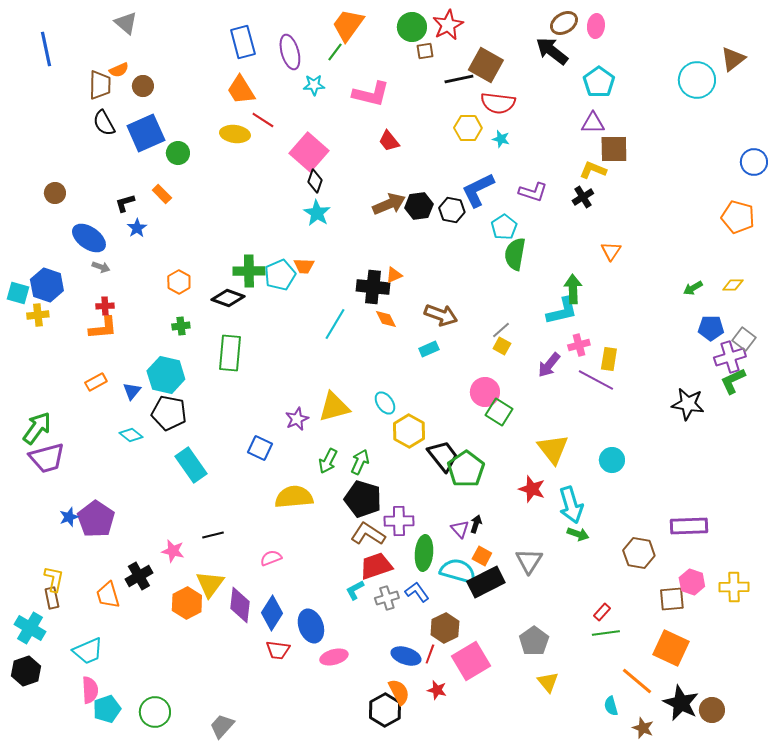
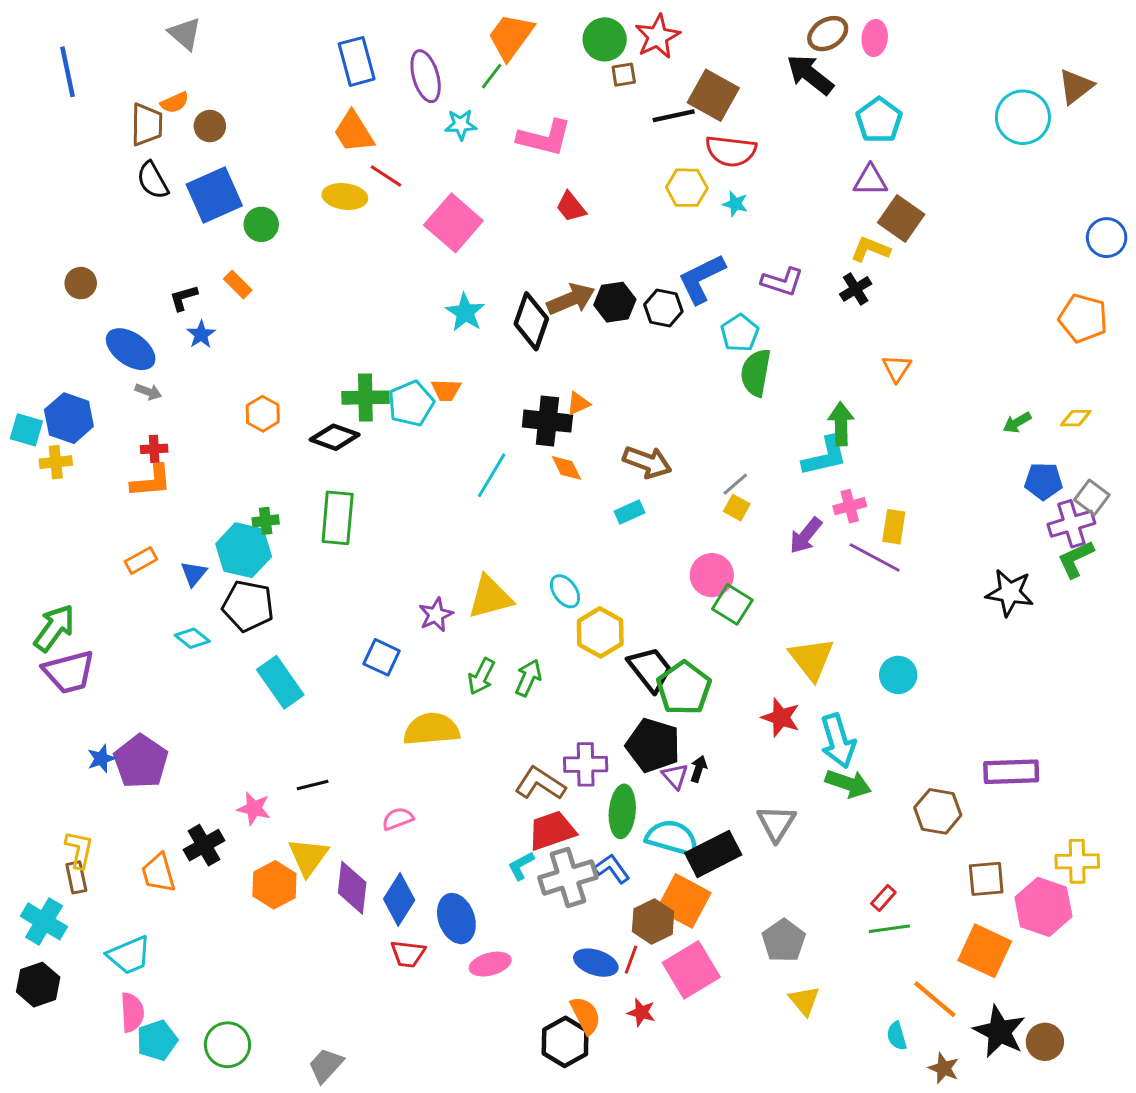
brown square: (614, 149) -> (901, 218), turned 36
black diamond: (315, 181) -> (531, 321), moved, size x1.6
green cross: (181, 326) -> (266, 521), moved
black pentagon: (363, 499) -> (653, 745), moved
green arrow: (578, 534) -> (848, 784), size x1.4
orange square: (482, 556) -> (684, 901), moved, size x1.8
pink hexagon: (692, 582) -> (1043, 907), moved, size x1.5
gray cross: (387, 598) -> (568, 877), size x1.6

